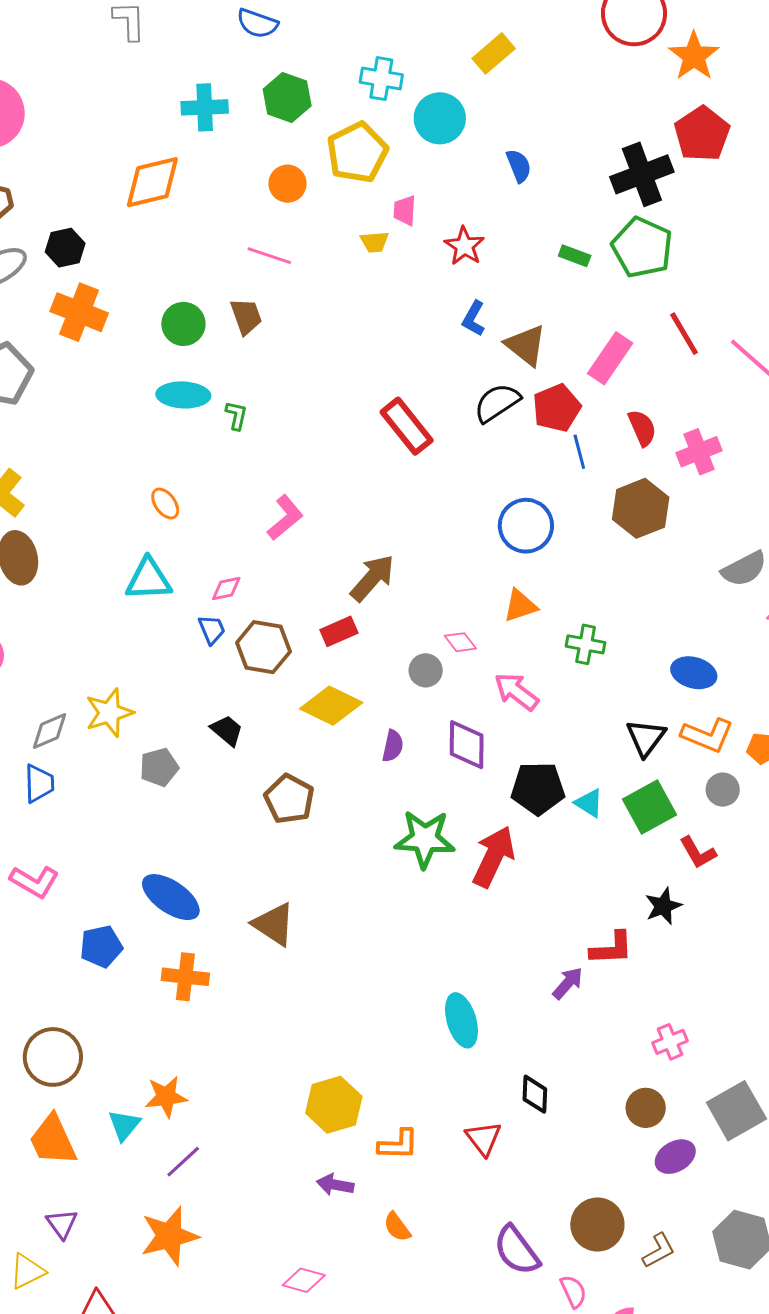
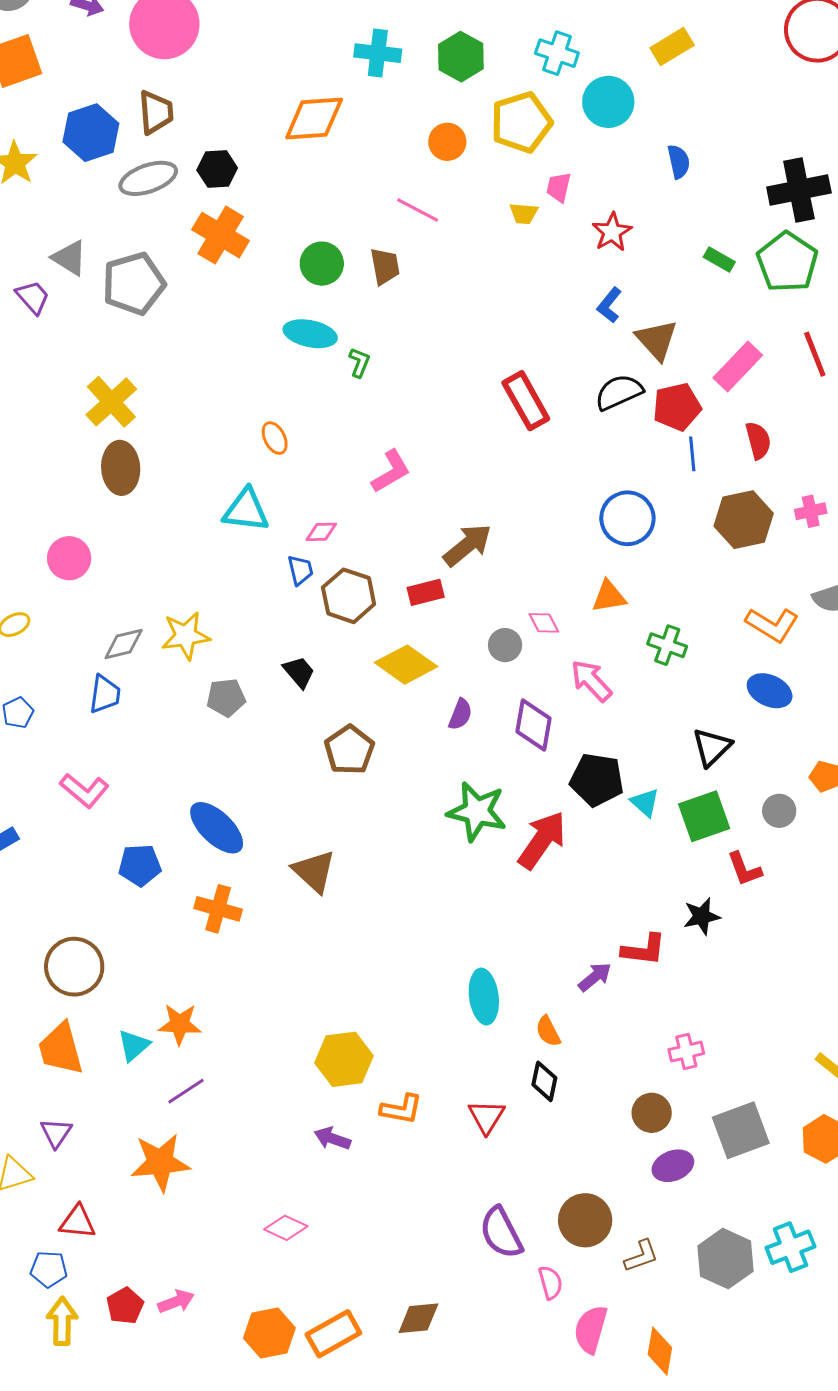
pink cross: (699, 452) -> (811, 511), moved, size x0.7
orange L-shape: (707, 735) -> (772, 625), moved
orange semicircle: (397, 1227) -> (548, 1031), moved

